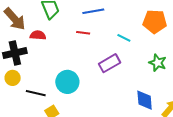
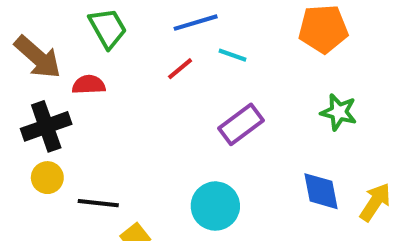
red line: (83, 33) -> (180, 69), turned -40
cyan line: (124, 38) -> (233, 55), moved
cyan circle: (67, 82) -> (215, 206), moved

